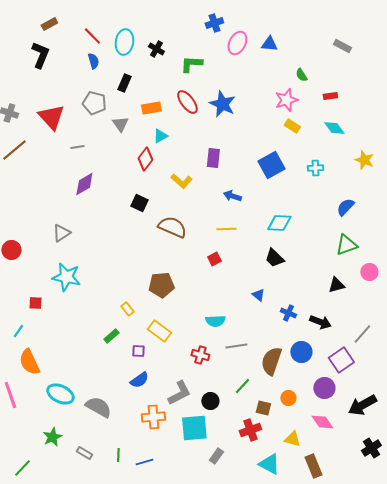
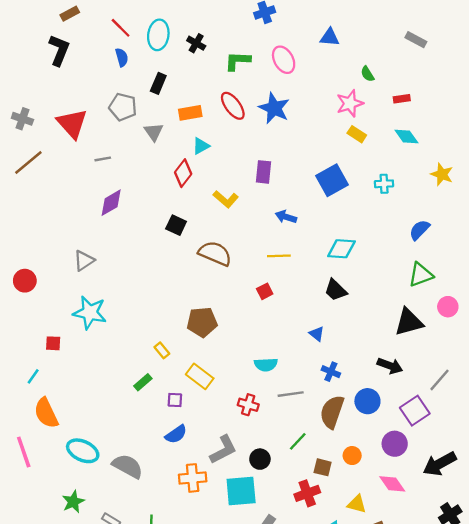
pink ellipse: (237, 43) -> (284, 60), moved, turned -55
black triangle: (336, 285) -> (409, 322), size x1.5
blue cross: (288, 313) -> (331, 372), moved

